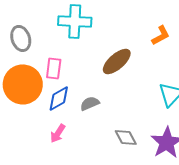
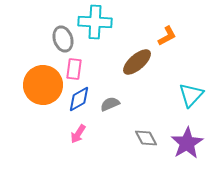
orange L-shape: (161, 35) -> (167, 36), moved
gray ellipse: (21, 38) -> (63, 39), moved

